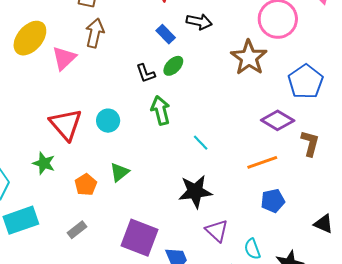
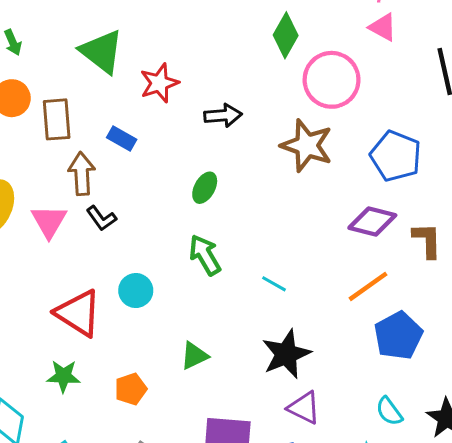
blue rectangle: (166, 34) -> (122, 138), moved
black L-shape: (146, 73) -> (101, 218), moved
green triangle: (119, 172) -> (194, 356), moved, turned 30
orange pentagon: (86, 185) -> (131, 389), turned 30
blue pentagon: (273, 201) -> (398, 336), size x1.4
purple triangle: (217, 231) -> (304, 408), moved

